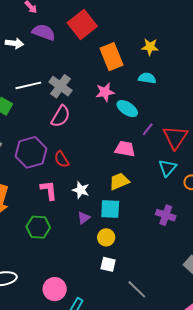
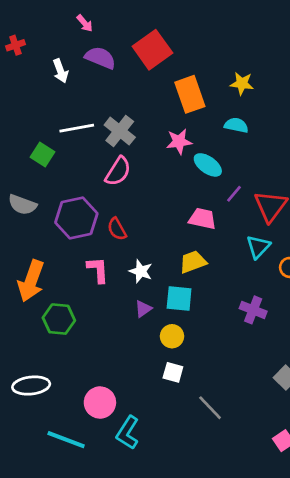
white arrow: (14, 43) -> (60, 71), turned 60
green hexagon: (38, 227) -> (59, 319), moved

